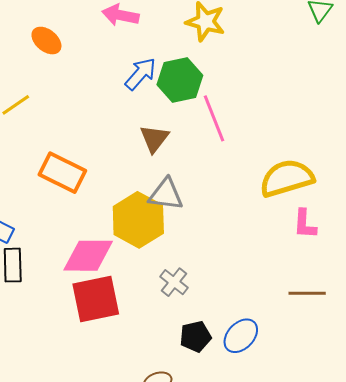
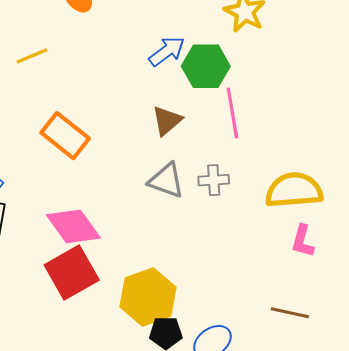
yellow hexagon: (138, 220) -> (148, 297), moved
pink diamond: (88, 256) -> (73, 226), turned 42
gray cross: (174, 282) -> (214, 180), moved, turned 36
red square: (96, 299) -> (72, 273), turned -30

